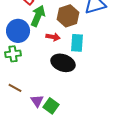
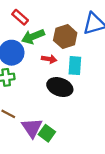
green arrow: (38, 16) -> (33, 37), turned -135
purple triangle: (37, 101) -> (32, 128), size x1.5

